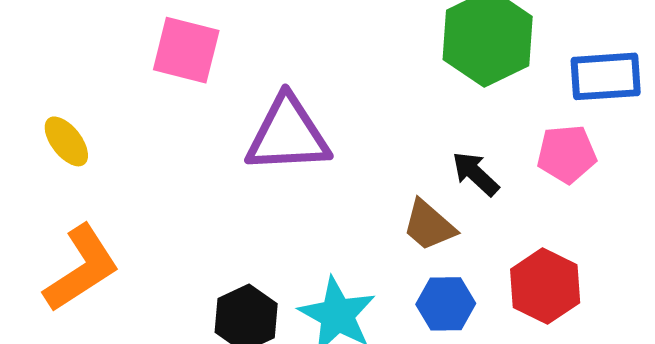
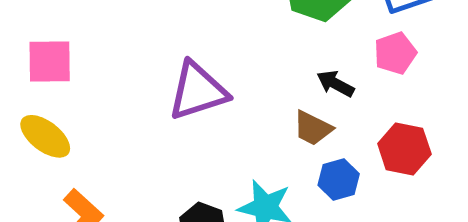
pink square: (186, 50) -> (50, 62), moved
yellow ellipse: (66, 141) -> (45, 136), size x1.4

